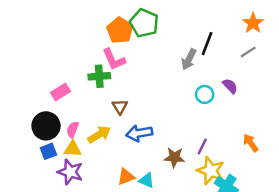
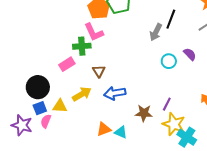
pink rectangle: (61, 92) -> (67, 64), moved
pink semicircle: (73, 130) -> (46, 121), moved
purple star: (70, 172) -> (22, 125), moved

